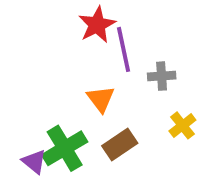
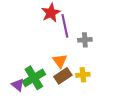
orange triangle: (101, 99) -> (60, 61), moved
yellow cross: (182, 125) -> (83, 75), moved, turned 32

